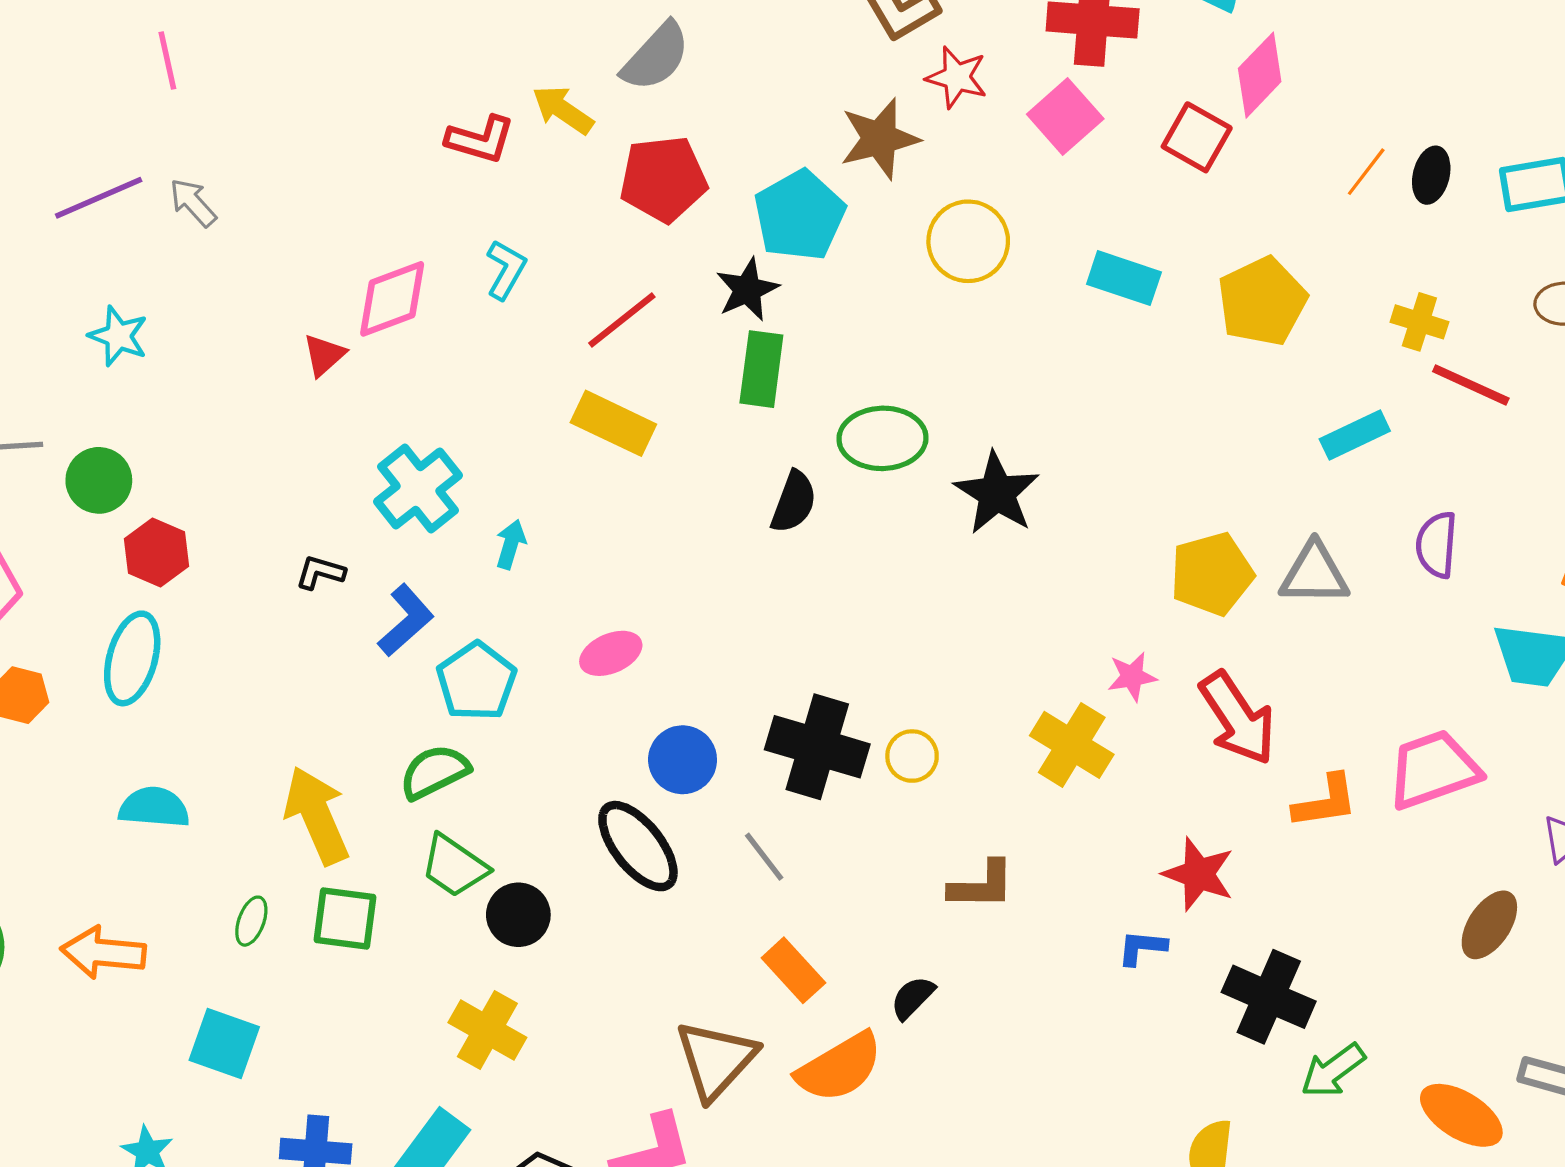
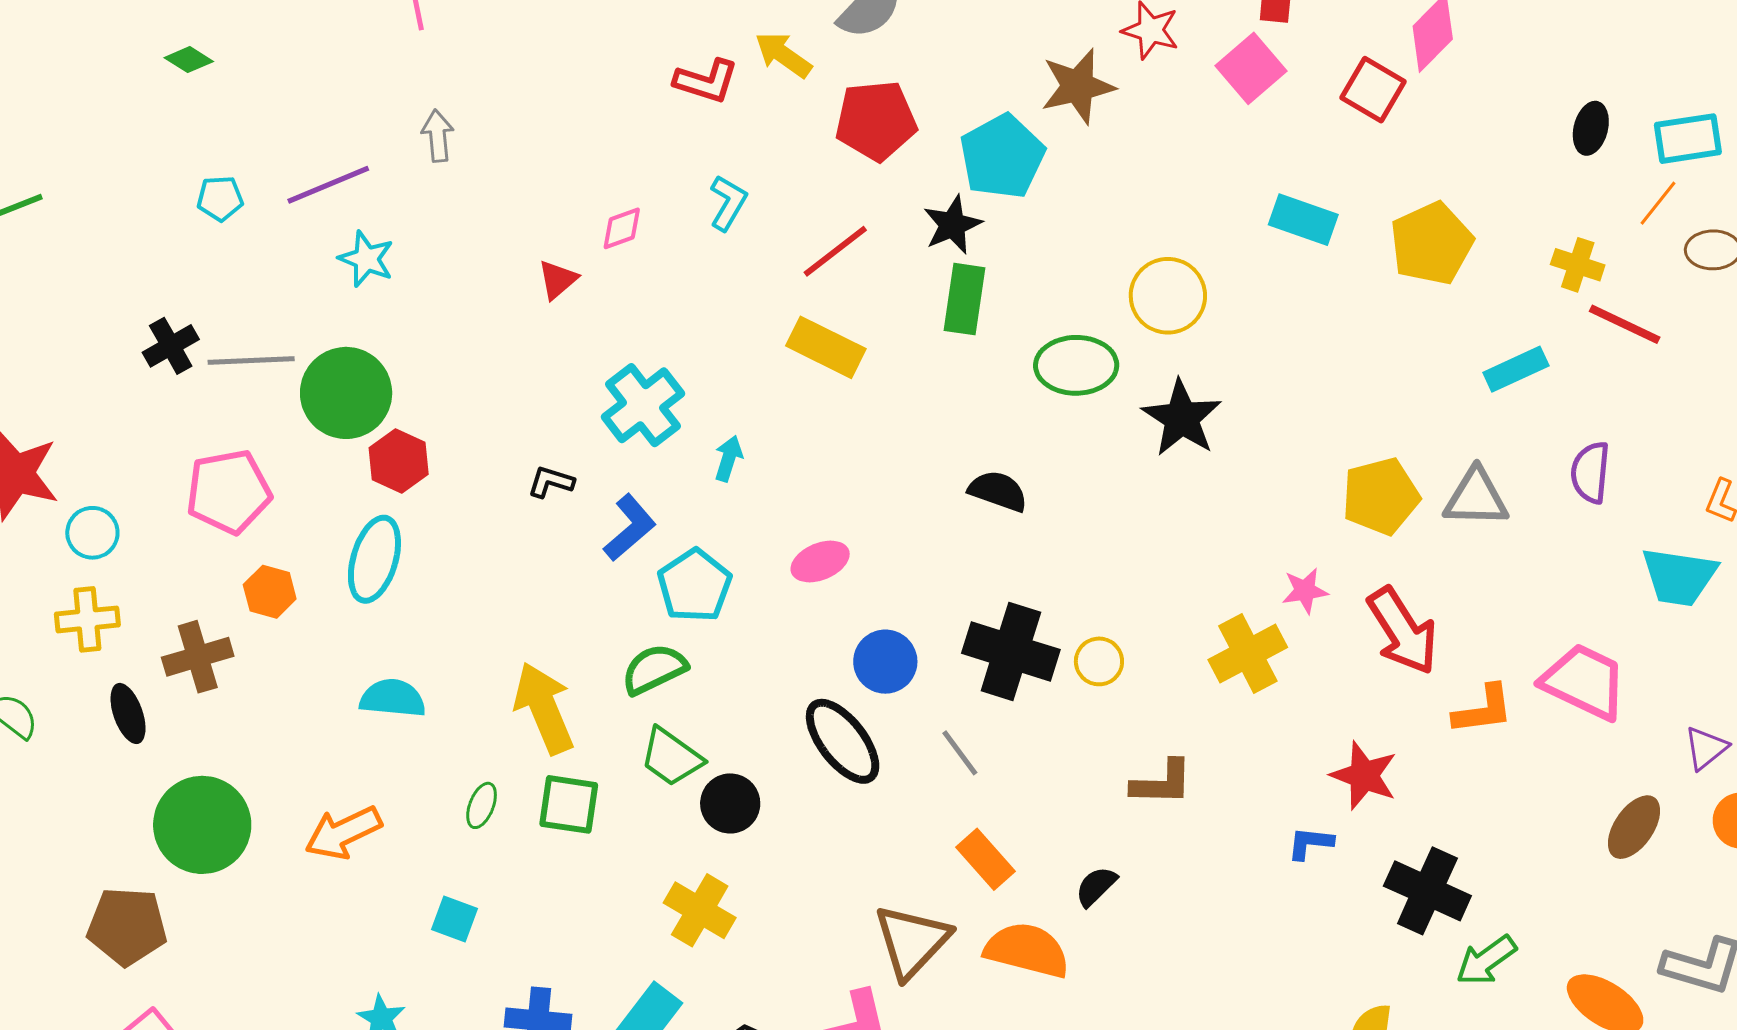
orange line: (1366, 172) -> (1658, 203), moved
purple line: (99, 198) -> (328, 185), moved
gray arrow: (193, 203) -> (438, 136), turned 36
yellow circle: (968, 241) -> (1168, 296), moved
pink diamond: (392, 299) -> (622, 228), size x0.6
green circle: (99, 480) -> (346, 393), size x1.5
black semicircle: (794, 502) -> (998, 491), moved, turned -92
yellow cross: (1072, 745) -> (1248, 653), turned 30
pink trapezoid: (1433, 769) -> (1584, 682), turned 44
orange arrow: (103, 953) -> (343, 833), turned -32
cyan square: (224, 1043) -> (455, 919), size x0.7
orange semicircle: (839, 1067) -> (1027, 950), turned -136

